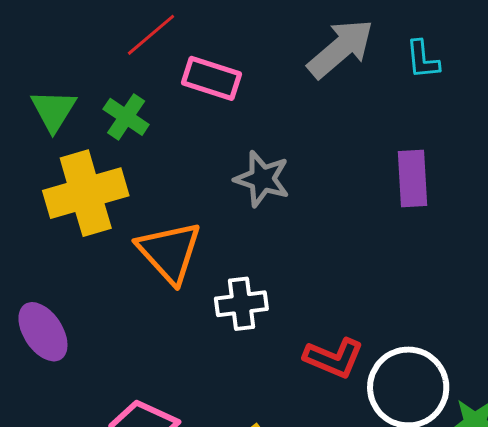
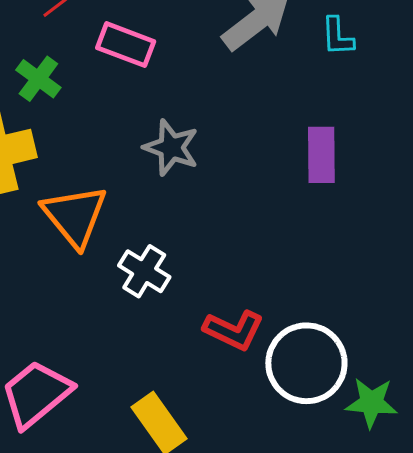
white cross: (241, 304) -> (144, 271), turned 36

